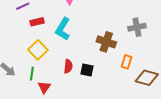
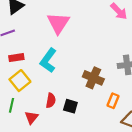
red rectangle: (37, 22) -> (16, 58), moved
red triangle: (44, 87) -> (31, 117), moved

